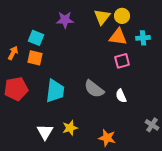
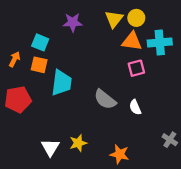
cyan cross: (143, 38) -> (160, 42), size x1.5
cyan trapezoid: (55, 91) -> (61, 83), moved

